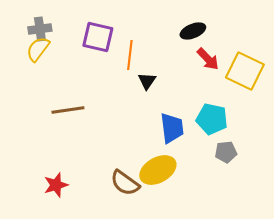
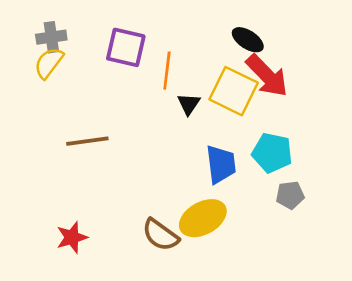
black ellipse: (193, 31) -> (248, 40), turned 55
red arrow: (208, 59) -> (267, 76), size x1.5
yellow square: (245, 71) -> (234, 91), moved

